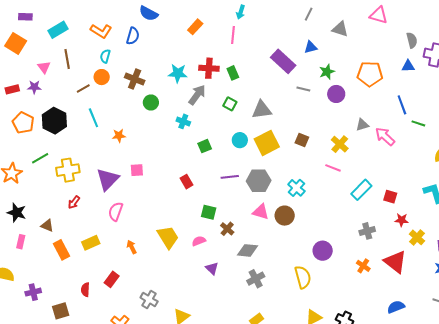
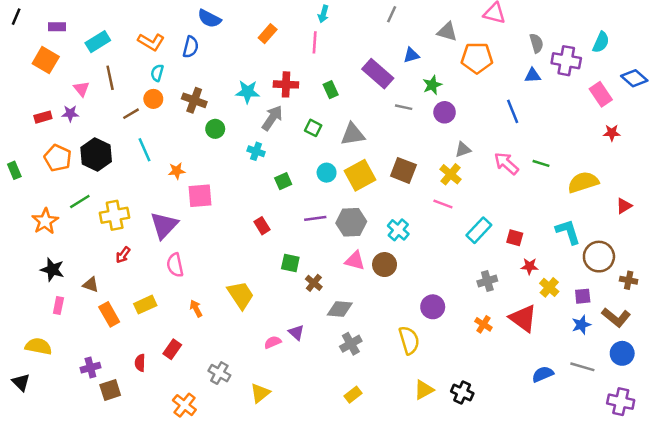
gray line: (309, 14) -> (392, 14), moved
green rectangle: (233, 73) -> (331, 90), moved
orange pentagon: (370, 74) -> (477, 58), moved
blue line: (402, 105) -> (513, 111), moved
green line: (418, 123) -> (541, 163), moved
gray triangle: (362, 125) -> (463, 150), moved
brown square: (302, 140) -> (403, 170), size x1.5
pink square: (137, 170) -> (200, 196), moved, size x1.5
pink semicircle: (116, 212) -> (175, 265), turned -30
pink semicircle: (199, 241) -> (273, 342), moved
purple cross: (33, 292) -> (90, 368), moved
blue semicircle: (396, 307) -> (543, 374), moved

